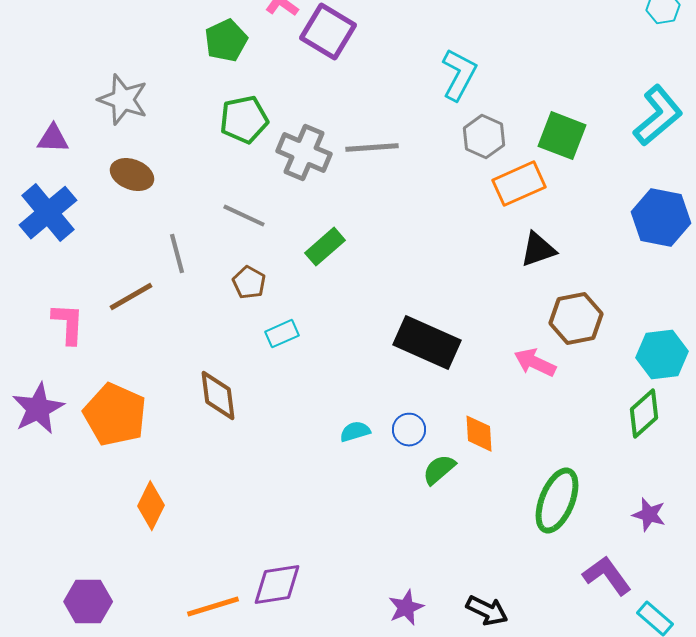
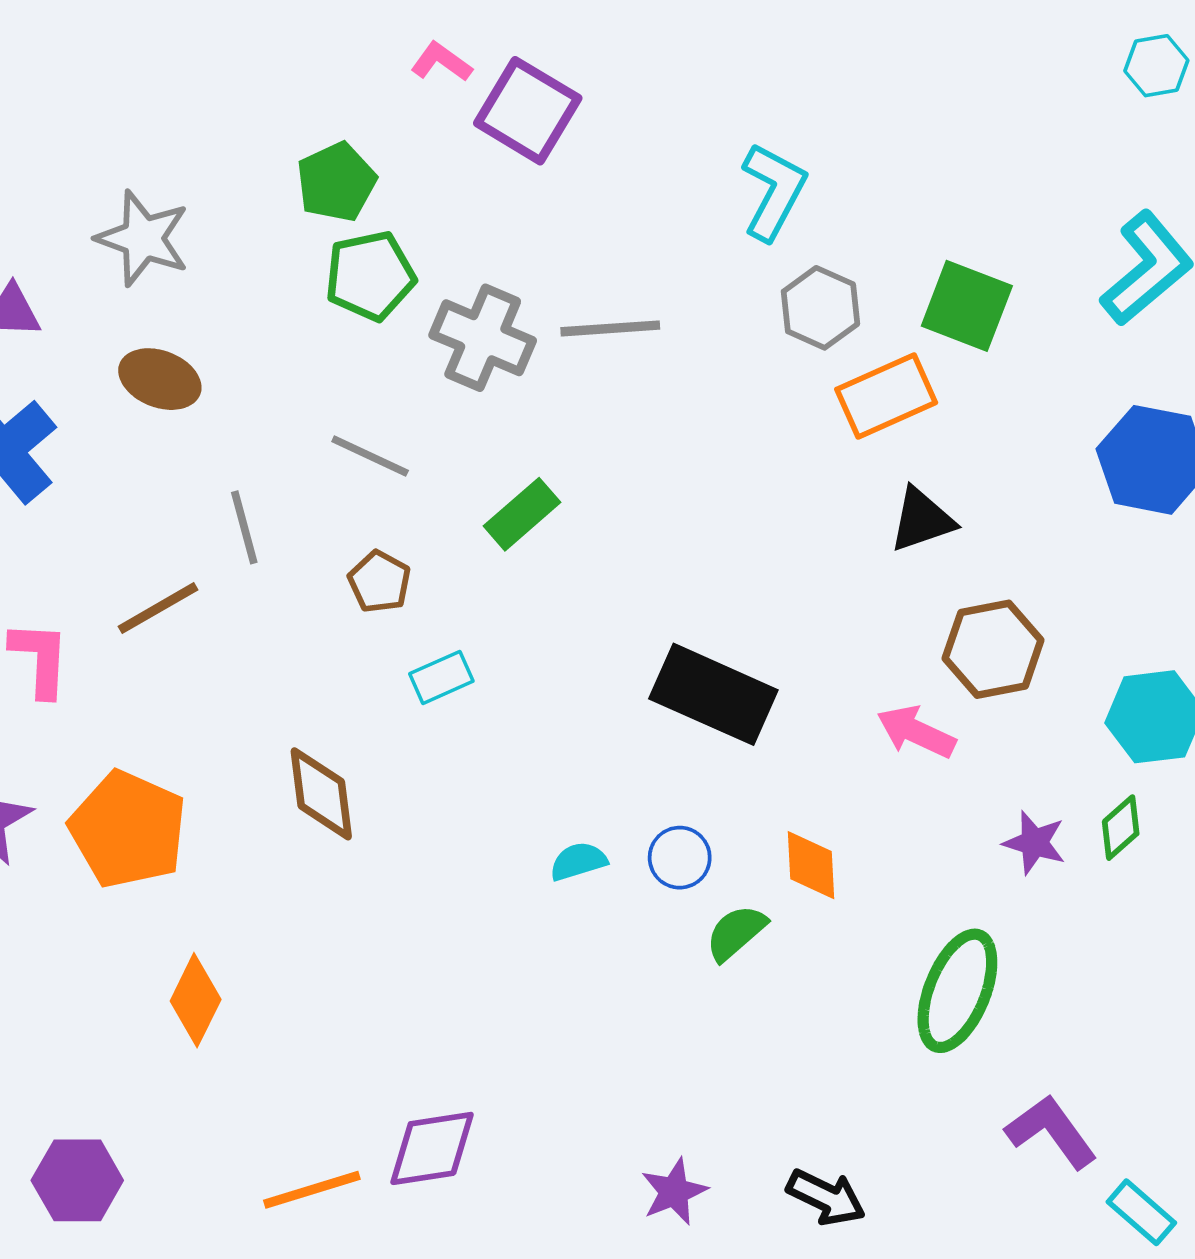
green pentagon: (226, 41) -> (336, 182), moved
green diamond: (644, 414) -> (1121, 828), size x0.7
purple star: (649, 515) -> (1034, 843), moved

